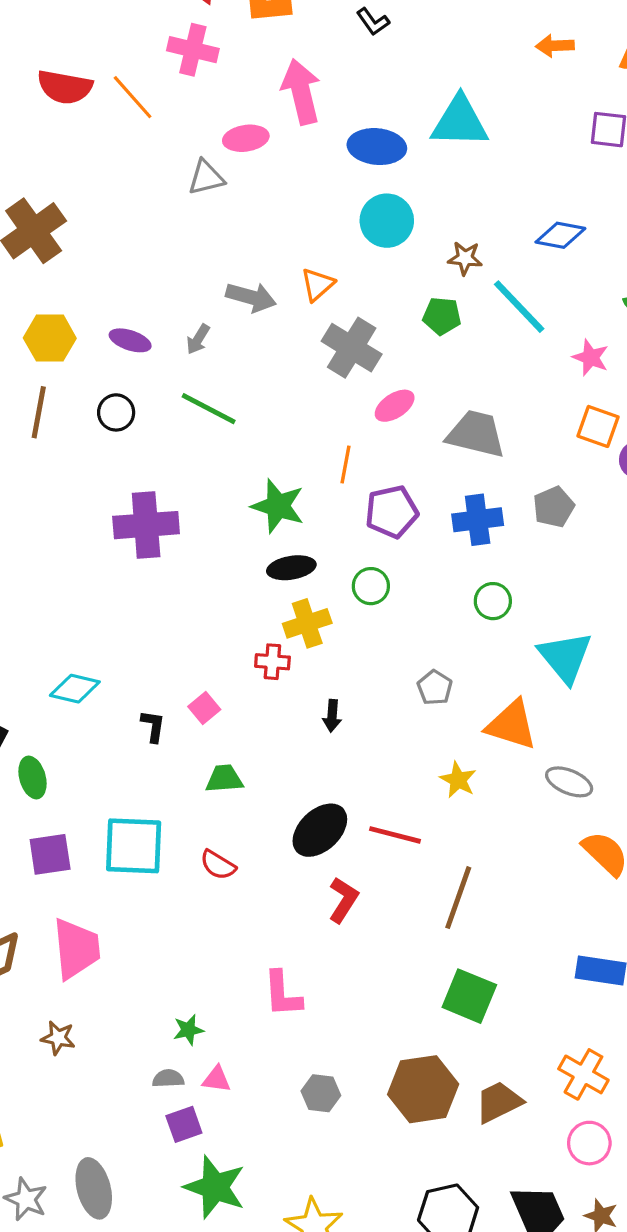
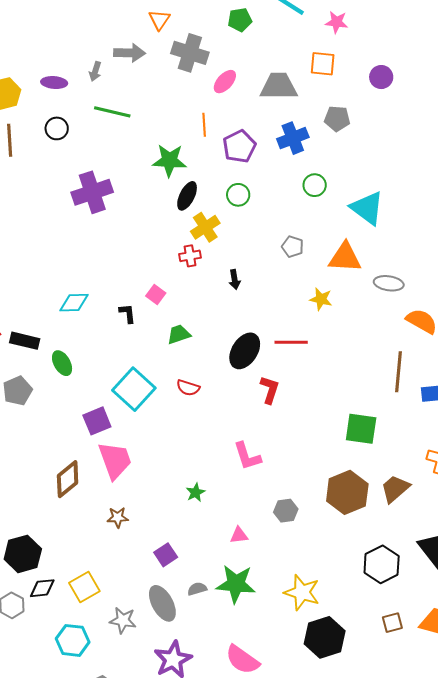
gray arrow: (251, 297) -> (130, 53), moved
orange square: (598, 426) -> (323, 64), moved
gray pentagon: (554, 507) -> (337, 119), turned -30
black ellipse: (291, 568) -> (187, 196), turned -40
cyan square: (134, 846) -> (134, 389), turned -36
purple square: (50, 854) -> (97, 421), moved
brown line: (458, 898) -> (399, 372), moved
gray semicircle: (168, 1079) -> (197, 589), moved
pink triangle: (216, 1079) -> (239, 535), moved
purple square: (184, 1124) -> (166, 555), moved

